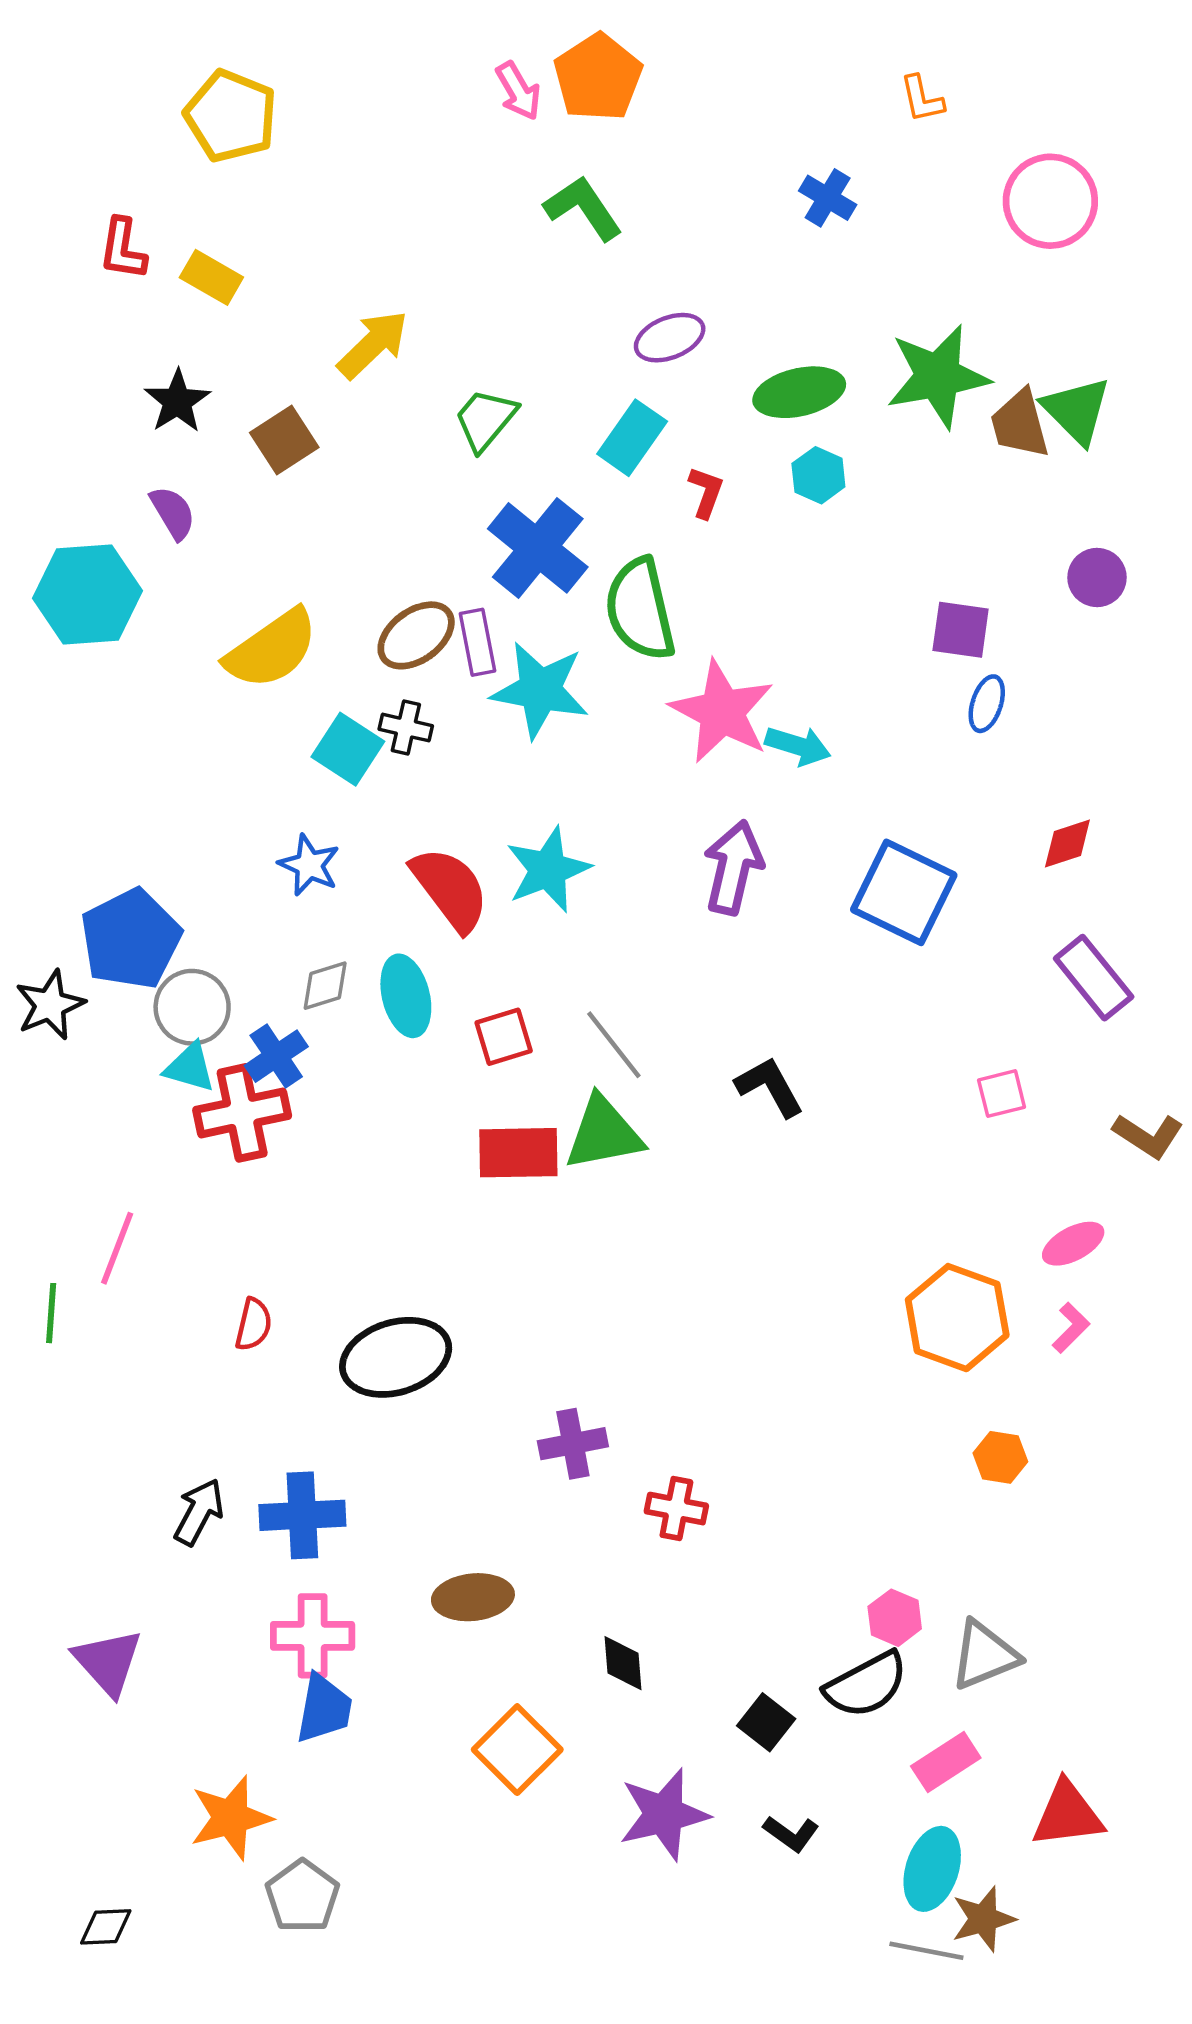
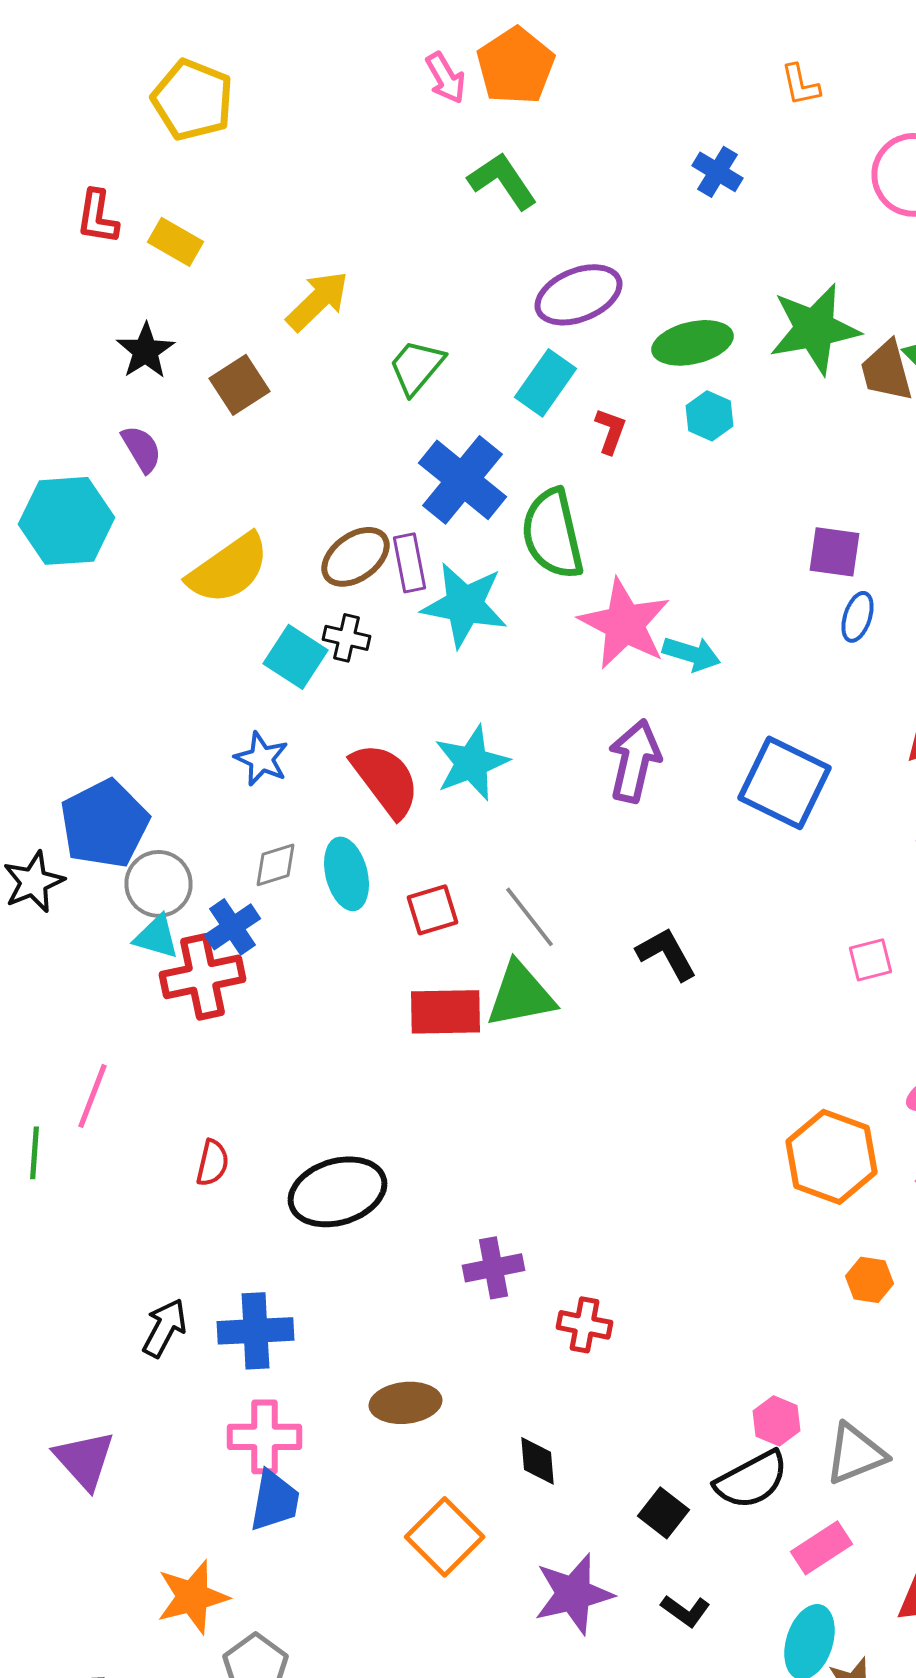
purple ellipse: (670, 338) -> (578, 295), size x1.4

